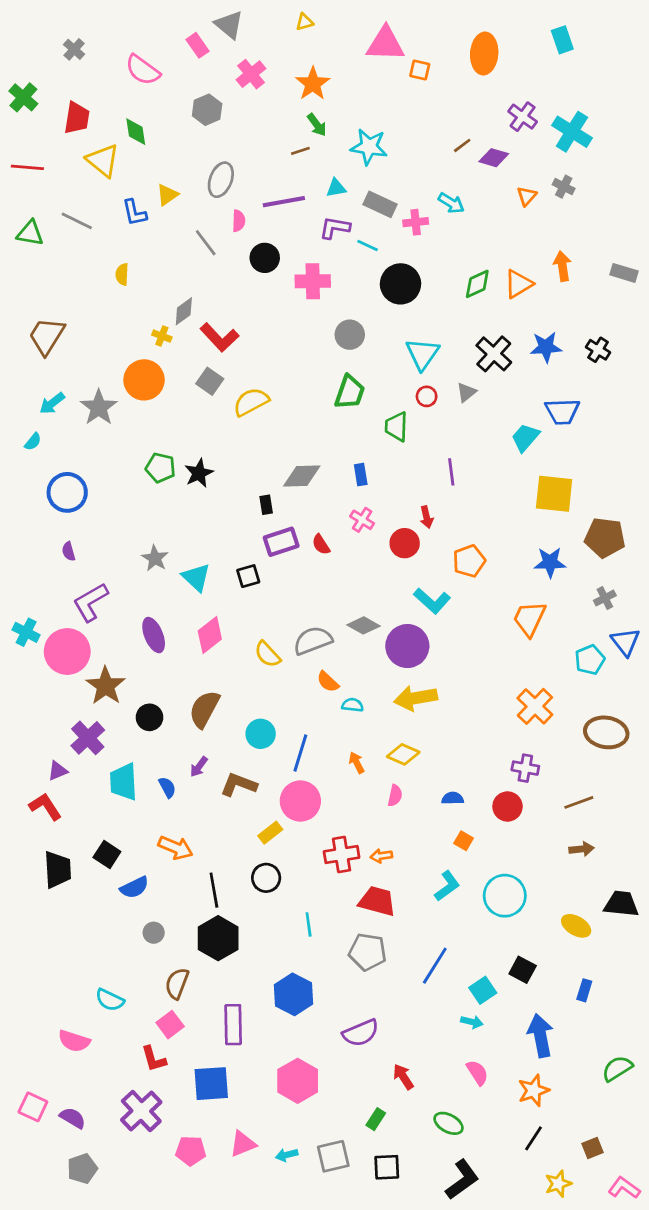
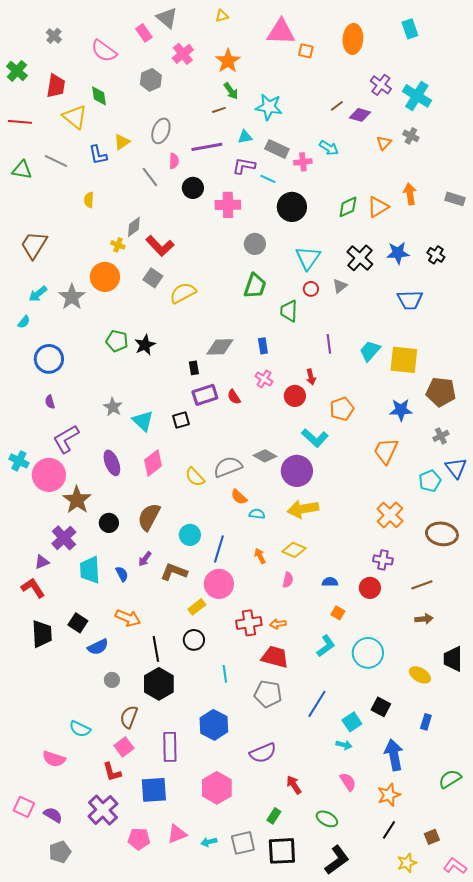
cyan trapezoid: (525, 438) -> (370, 351), moved
black trapezoid: (621, 904) -> (453, 659), turned -96
black square: (387, 1167) -> (282, 851), size x1.4

